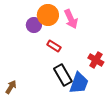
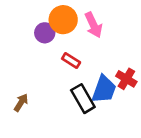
blue trapezoid: (79, 83) -> (104, 89), moved
brown arrow: (11, 87) -> (21, 103), moved

